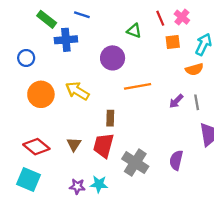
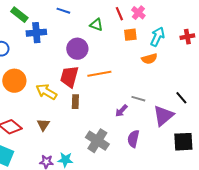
blue line: (82, 15) -> (63, 11), moved
yellow arrow: (77, 91) -> (46, 92), moved
purple arrow: (176, 101) -> (121, 111), moved
gray line: (197, 102) -> (138, 99), moved, turned -64
red trapezoid: (103, 145) -> (69, 77), moved

